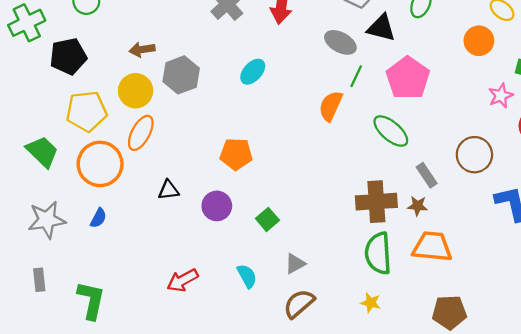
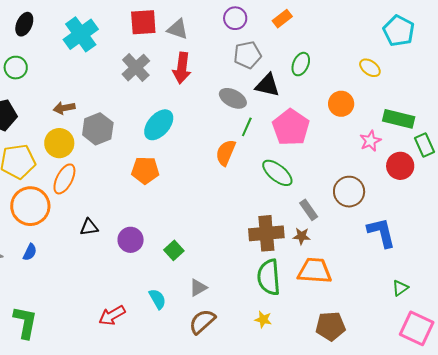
orange circle: (479, 41) -> (341, 104), moved
cyan ellipse: (253, 72) -> (159, 125), size x1.4
orange pentagon: (236, 154) -> (145, 170), moved
red arrow: (182, 280) -> (112, 315), moved

